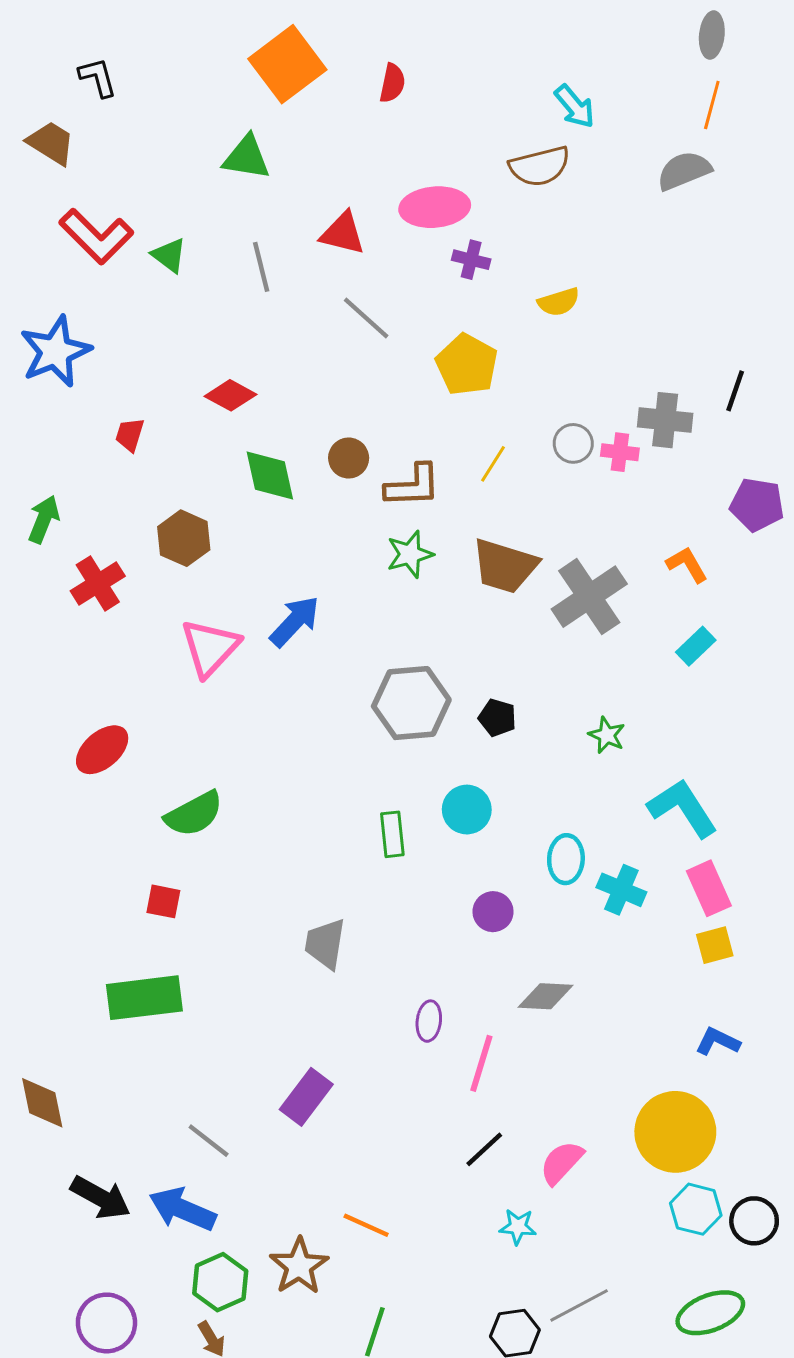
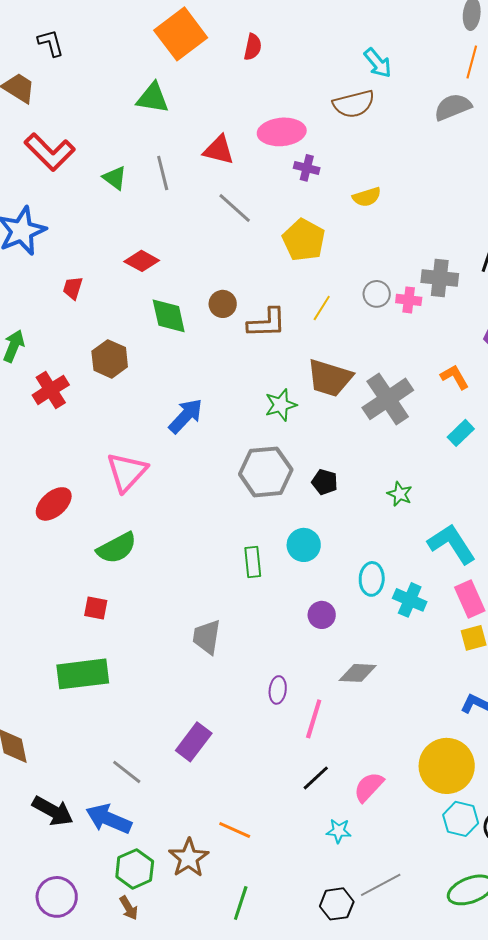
green triangle: (169, 255) -> (115, 178), moved
green star: (410, 554) -> (281, 405), moved
pink triangle: (210, 648) -> (127, 472), moved

